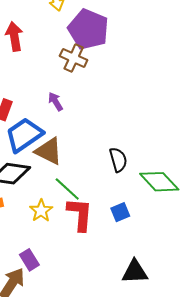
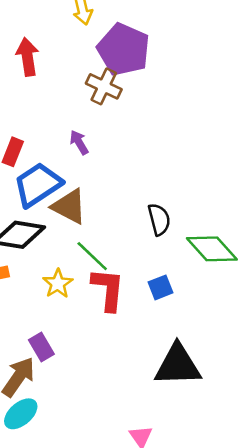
black triangle: (135, 272) -> (178, 365), size x1.4

